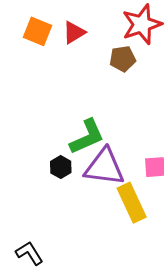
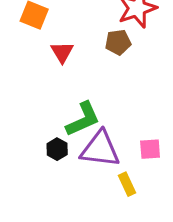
red triangle: (74, 32) -> (62, 52), moved, turned -30
yellow rectangle: (132, 203) -> (127, 184), size x0.6

